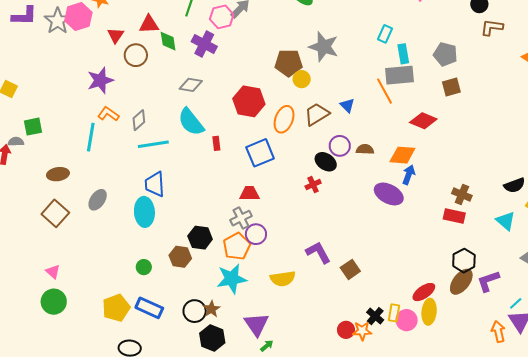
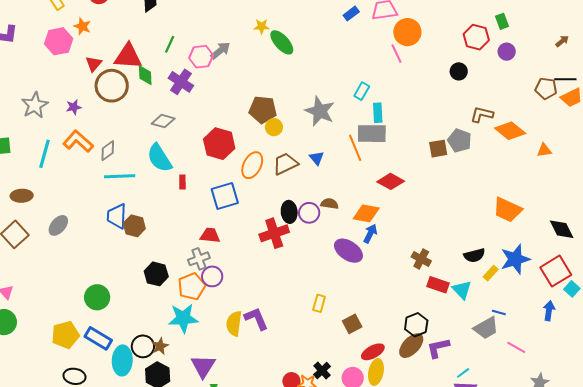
gray star: (58, 21) -> (35, 105), moved
red triangle: (149, 24) -> (128, 56), size x1.4
brown L-shape: (492, 27) -> (482, 115), moved
gray star: (324, 47) -> (320, 111), moved
gray pentagon: (445, 54) -> (460, 141), moved
brown circle: (136, 55) -> (112, 86), size x1.4
purple star: (100, 80) -> (74, 107), size x0.6
brown square: (451, 87) -> (438, 149), moved
orange L-shape: (108, 114) -> (78, 141), size x1.4
cyan line: (91, 137) -> (45, 154), moved
purple circle: (340, 146) -> (309, 213), moved
black ellipse: (326, 162) -> (289, 212), turned 45
red cross: (313, 185) -> (274, 233), size x1.8
cyan ellipse: (144, 212) -> (122, 360), moved
red rectangle: (454, 216) -> (438, 285), moved
purple L-shape: (318, 252) -> (256, 319), moved
brown hexagon: (180, 257) -> (134, 226), moved
green circle: (144, 267) -> (97, 297), size x1.6
brown square: (350, 269) -> (352, 324), moved
yellow semicircle: (283, 279) -> (234, 324), turned 100
yellow rectangle: (394, 313) -> (319, 303), moved

